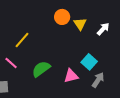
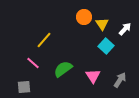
cyan square: (89, 62) -> (106, 46), moved
pink triangle: (71, 76) -> (93, 76), turned -49

